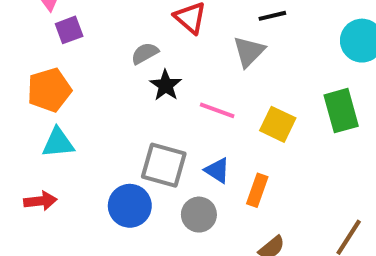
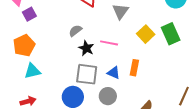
gray semicircle: (145, 53) -> (75, 31), moved
black star: (166, 85) -> (86, 48), moved
yellow square: (278, 124) -> (146, 34), moved, turned 30
orange rectangle: (257, 190) -> (134, 68), moved

